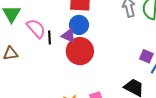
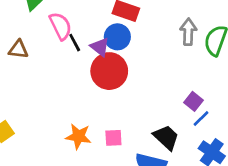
black line: (50, 37) -> (75, 43), turned -40

